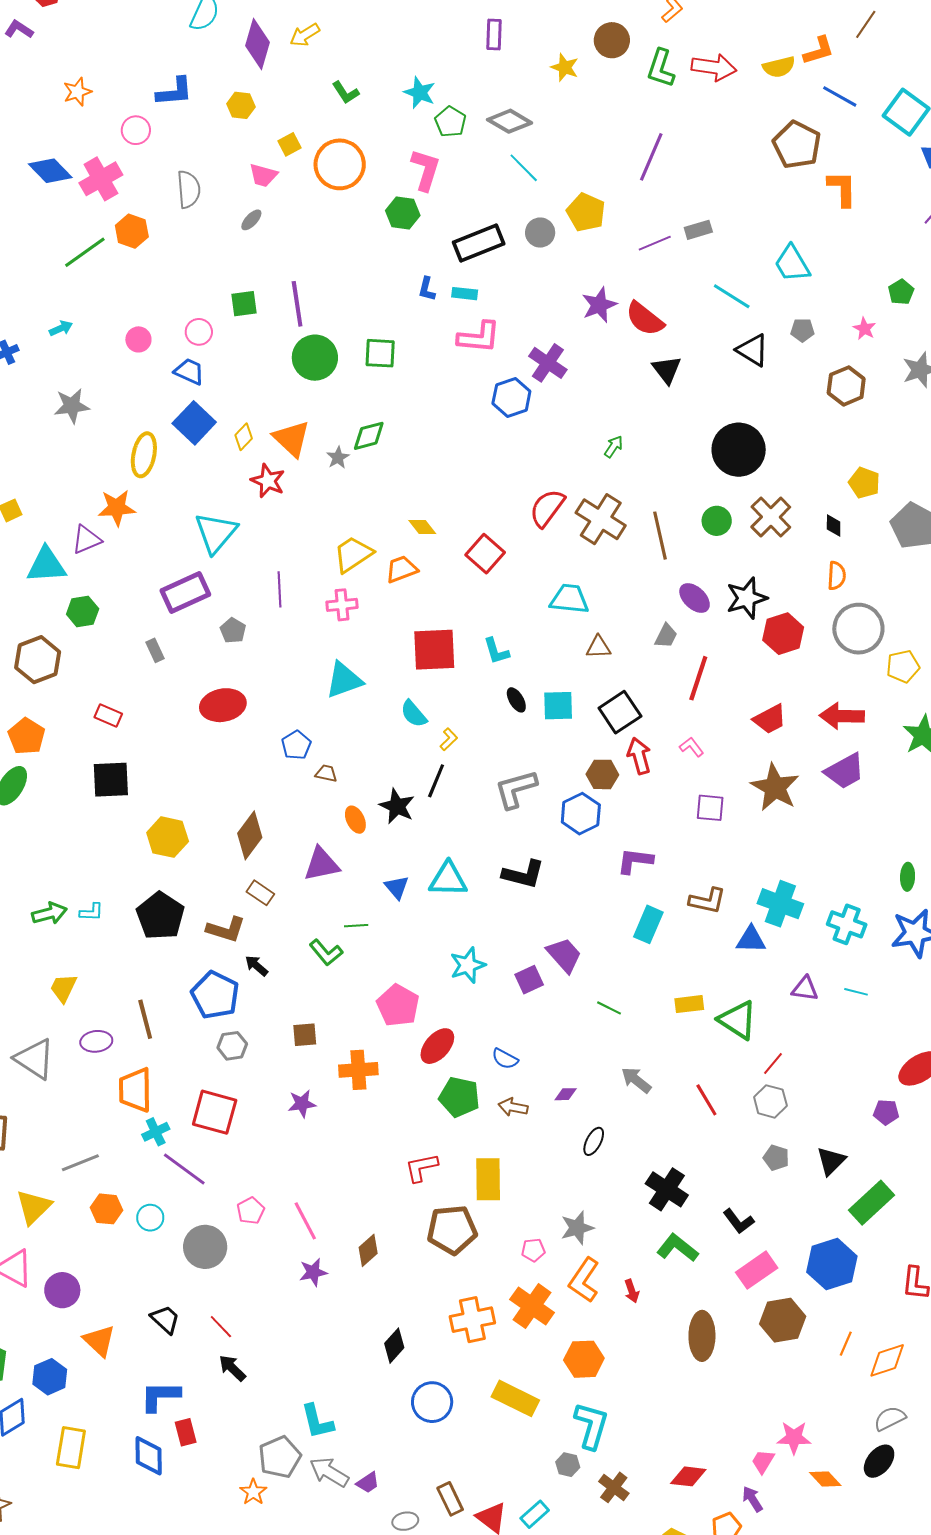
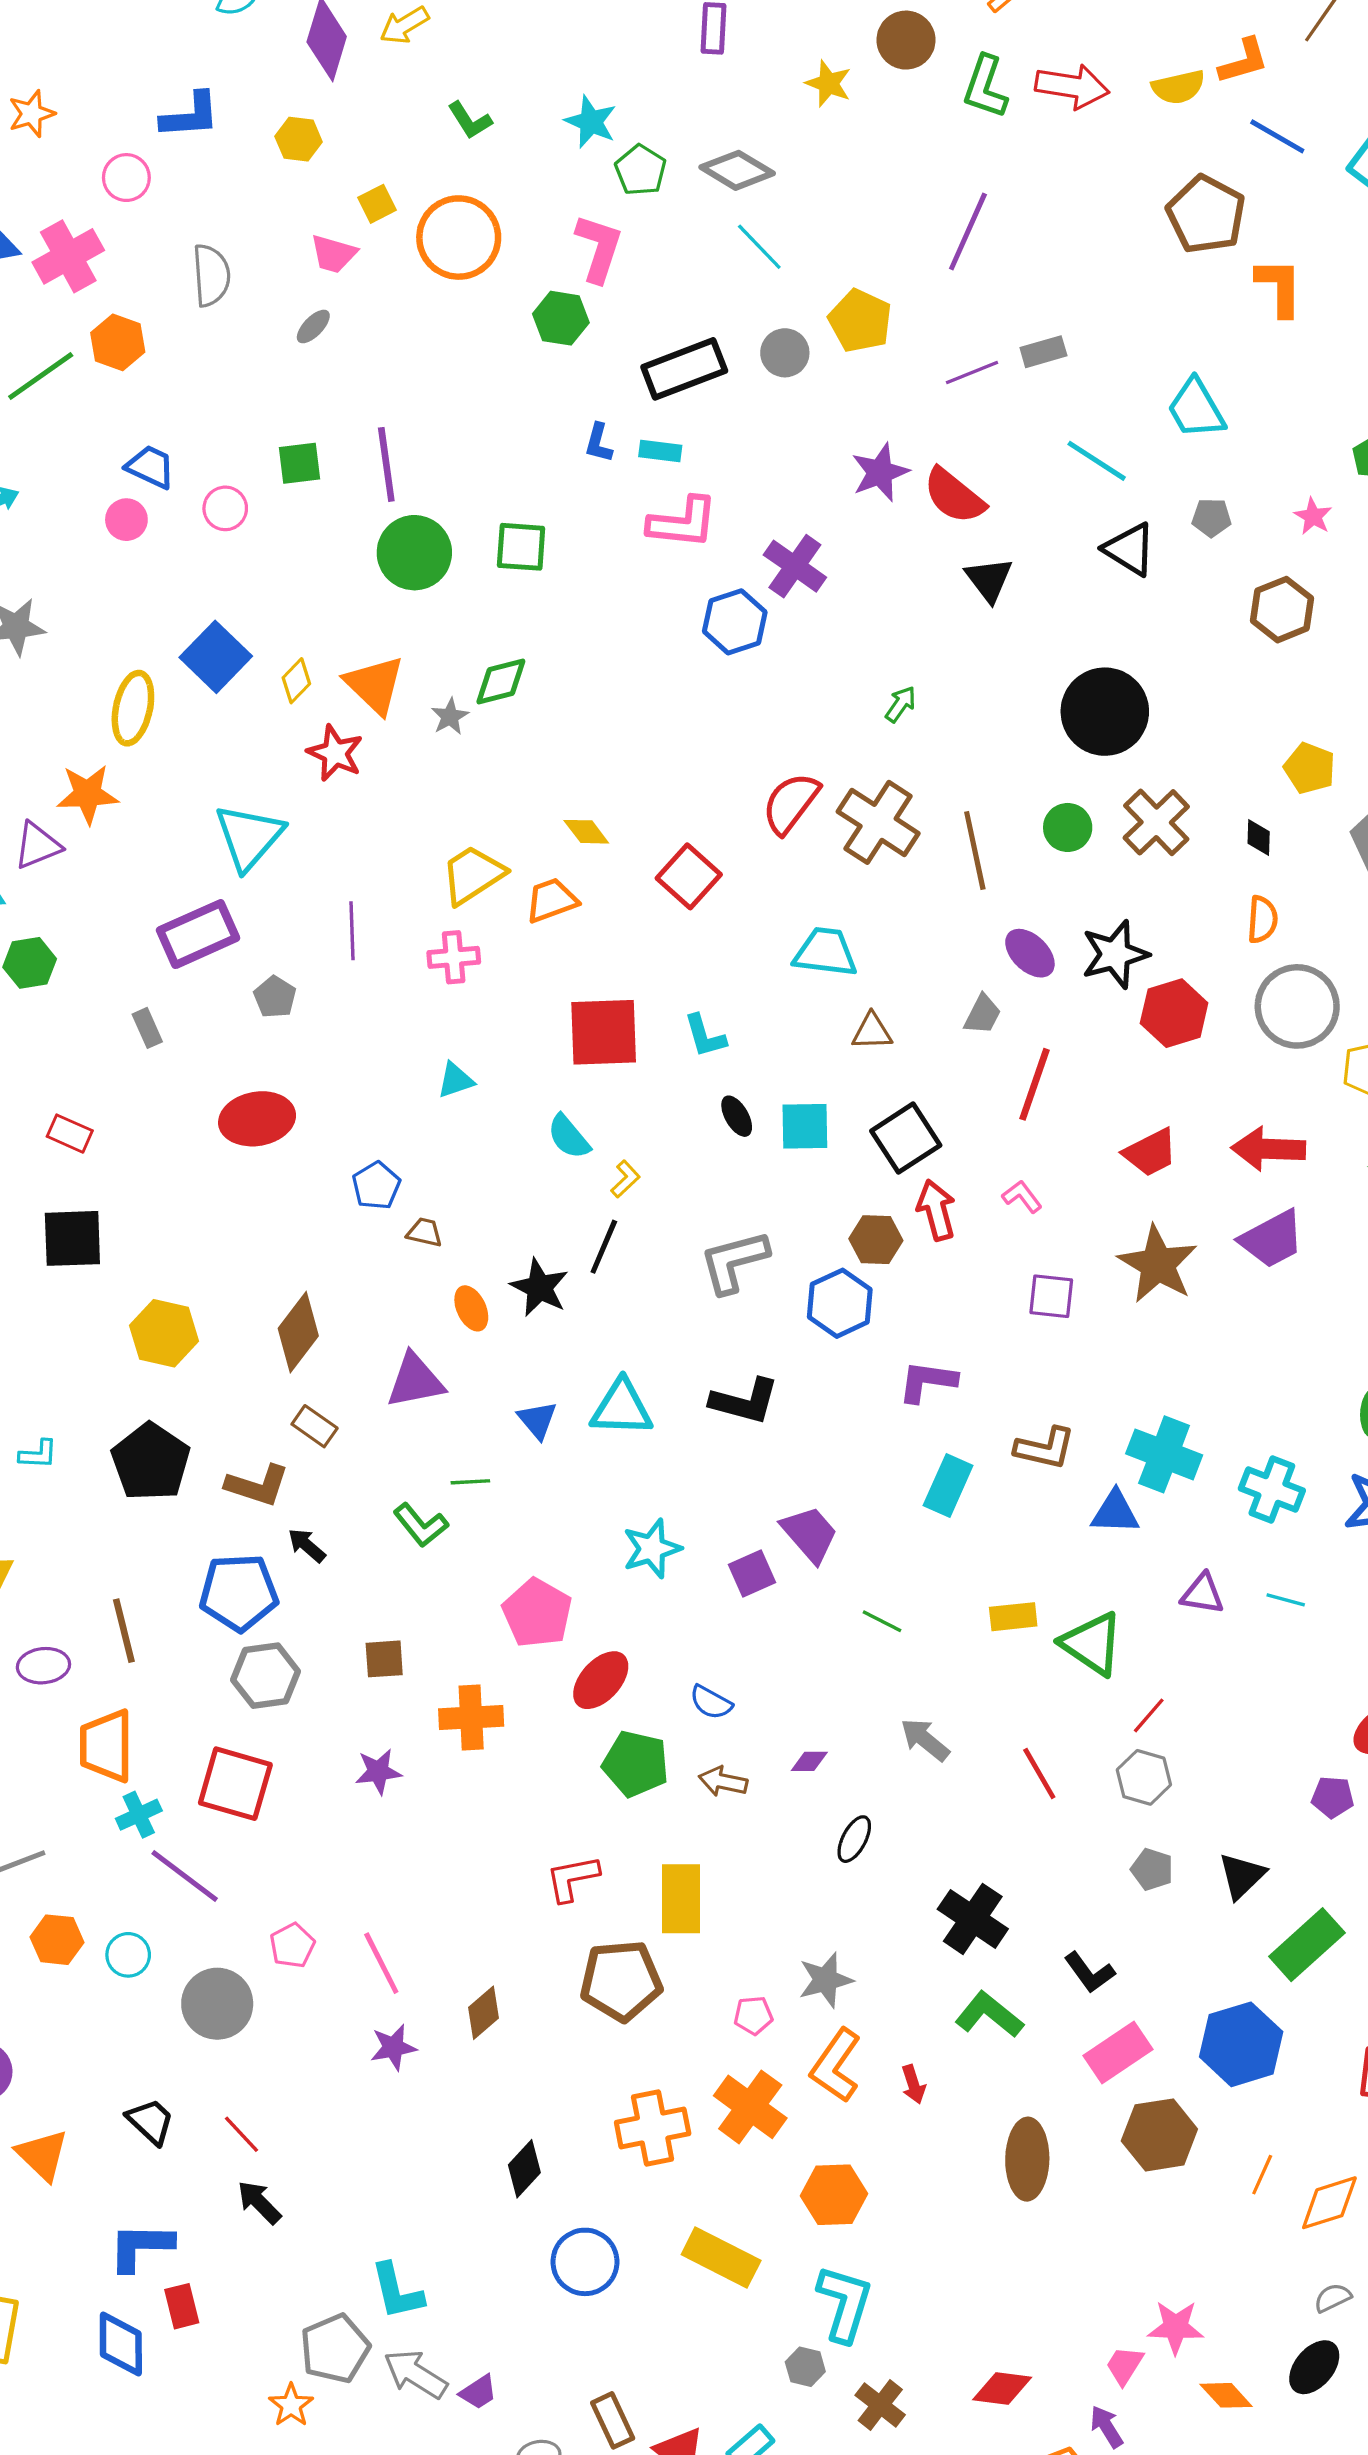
blue trapezoid: (189, 372) -> (150, 467), moved
cyan triangle: (344, 680) -> (455, 1080), size x0.6
blue pentagon: (215, 995) -> (239, 1592), turned -30
gray hexagon: (232, 1046) -> (266, 1676), size x1.4
gray semicircle: (890, 1418) -> (1333, 2298), size x0.7

